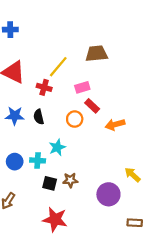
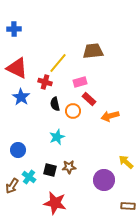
blue star: (15, 116) -> (21, 97), moved, turned 30
black semicircle: (39, 117) -> (55, 104), moved
cyan cross: (38, 160) -> (29, 177), moved, turned 32

